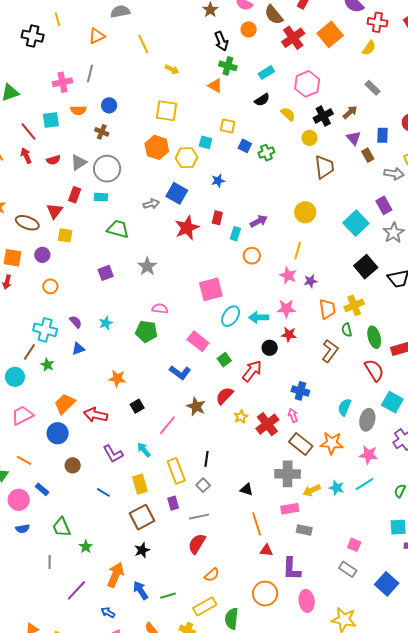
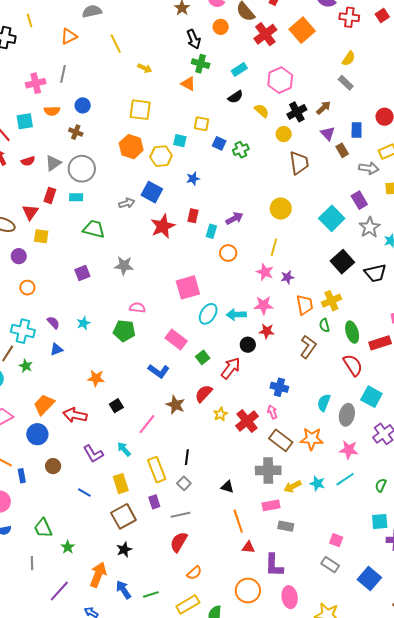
yellow semicircle: (369, 48) -> (349, 58), moved
gray star: (147, 266) -> (124, 266), turned -30
blue rectangle: (42, 489) -> (22, 476), moved, turned 40

